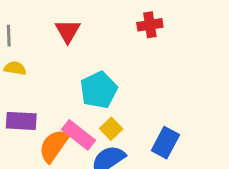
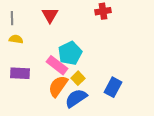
pink rectangle: (79, 135) -> (57, 65), moved
orange semicircle: (54, 146) -> (58, 86), moved

